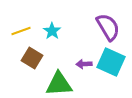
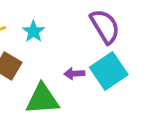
cyan square: (111, 62) -> (109, 71), turned 32

